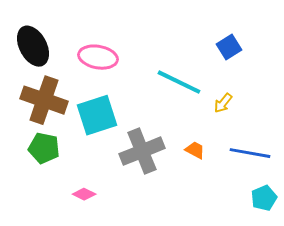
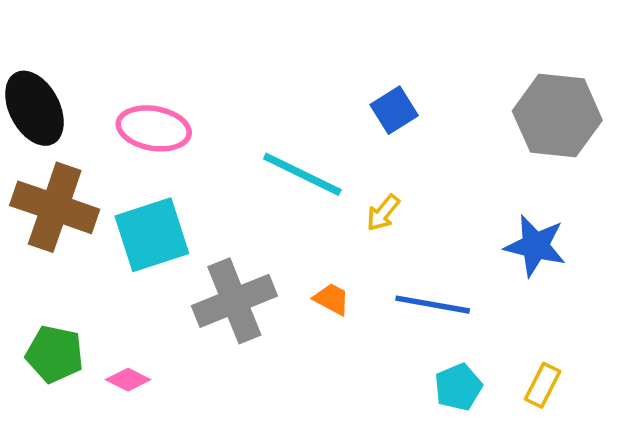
green pentagon: (44, 148) -> (55, 354), moved

